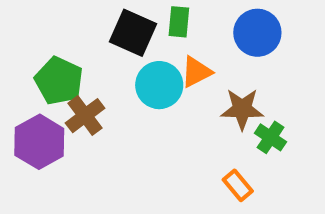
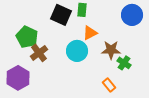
blue circle: (257, 33) -> (132, 15), moved
cyan circle: (159, 85) -> (77, 51), moved
purple hexagon: (39, 142) -> (18, 78), moved

